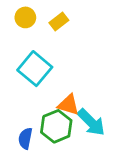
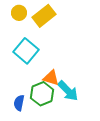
yellow rectangle: (59, 21) -> (44, 16), size x1.6

